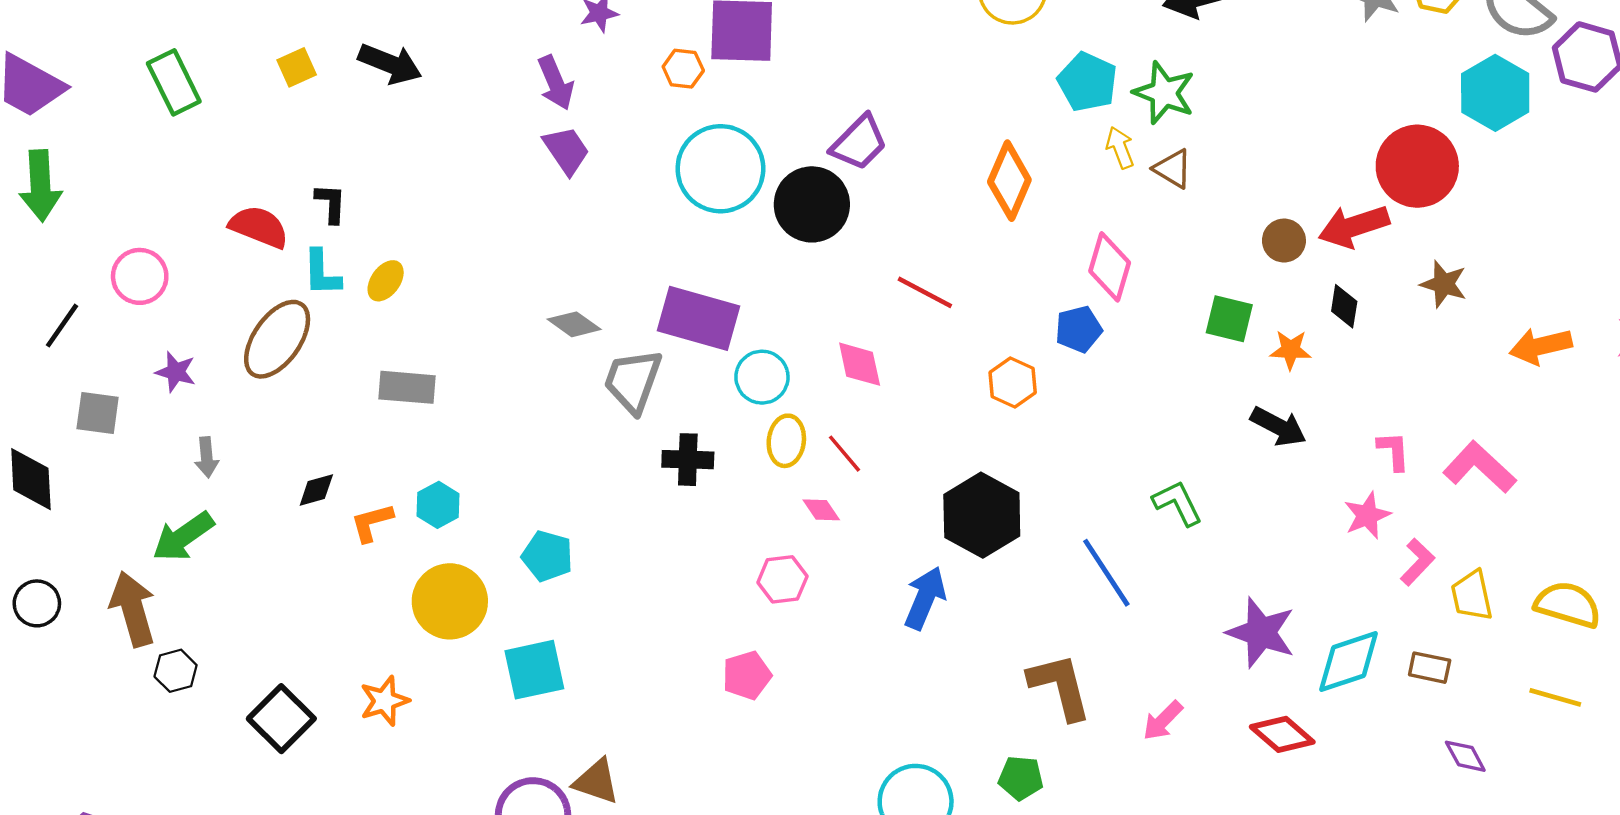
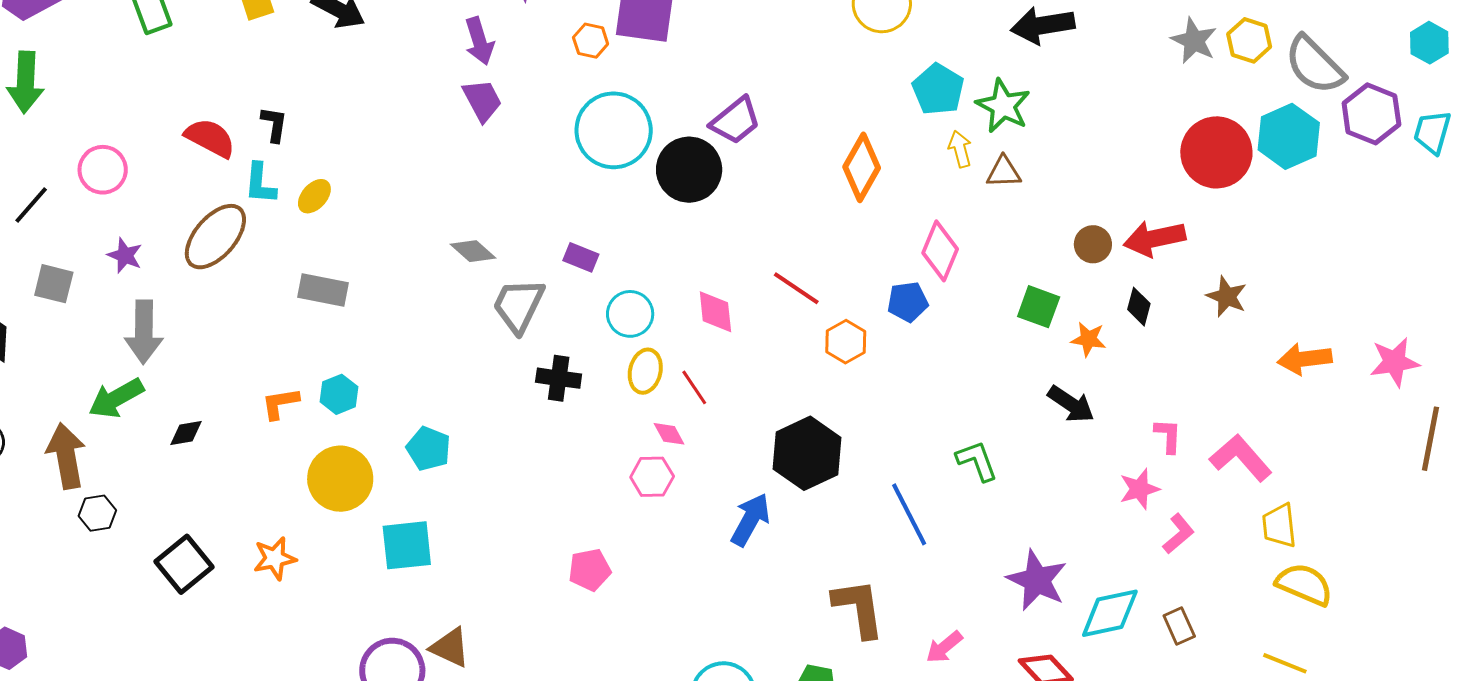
red circle: (1417, 166) -> (1216, 152), moved
brown triangle: (1173, 169) -> (1004, 172), turned -39
red line: (925, 292) -> (796, 288), moved
purple rectangle: (699, 318) -> (581, 257), size x0.5
gray arrow: (207, 457) -> (144, 332), size x1.8
black diamond: (316, 490) -> (186, 433), moved
pink hexagon: (782, 579) -> (652, 477), moved
yellow trapezoid: (1472, 596) -> (1279, 526), moved
brown rectangle: (1430, 668) -> (1179, 626), turned 48

